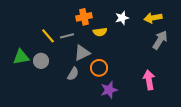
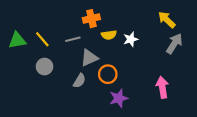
white star: (122, 18) -> (131, 39), moved
yellow arrow: (153, 18) -> (167, 20), turned 54
yellow line: (48, 36) -> (42, 39), moved
green triangle: (21, 57) -> (17, 40), moved

